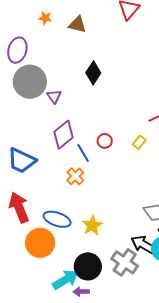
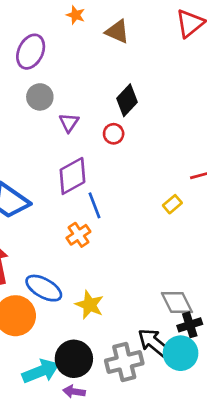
gray circle: (30, 82) -> (40, 97), size x0.6
red circle: (105, 141) -> (114, 134), moved
yellow star: (92, 225) -> (90, 305), turned -30
gray cross: (125, 262) -> (124, 362), turned 32
purple arrow: (81, 292) -> (74, 392), moved

